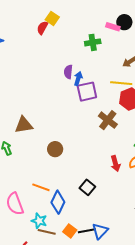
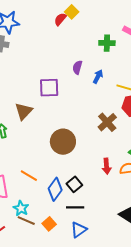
blue arrow: (78, 79) -> (98, 77), moved
purple square: (87, 92) -> (49, 88), moved
brown triangle: (24, 125) -> (24, 111), turned -48
brown circle: (55, 149) -> (63, 142), moved, size x1.6
blue diamond: (58, 202) -> (55, 189), moved
black line: (87, 231) -> (75, 207), moved

